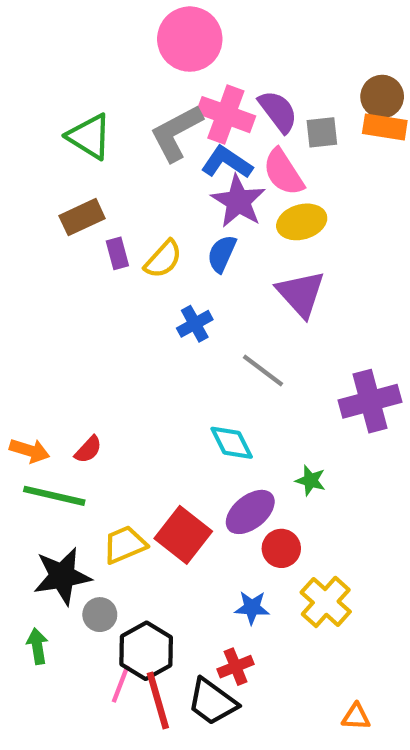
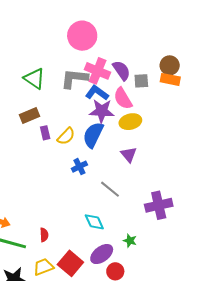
gray L-shape: (176, 133) -> (74, 78), turned 32
purple star: (238, 201) -> (102, 111), turned -30
blue semicircle: (222, 254) -> (93, 135), size x1.5
purple triangle: (301, 294) -> (129, 155), size x0.7
red semicircle: (88, 450) -> (44, 235), moved, turned -48

